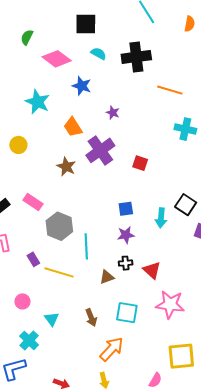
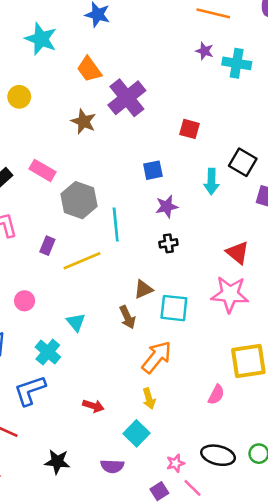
purple star: (113, 113) -> (205, 51), moved
red square: (140, 163) -> (190, 129), moved
blue square: (126, 209) -> (153, 170), moved
purple rectangle: (33, 259) -> (47, 246), turned 56
red triangle: (152, 270) -> (238, 253), moved
yellow line: (59, 272) -> (82, 261), turned -36
brown triangle: (107, 277) -> (143, 289), moved
pink circle: (22, 301) -> (25, 301), moved

